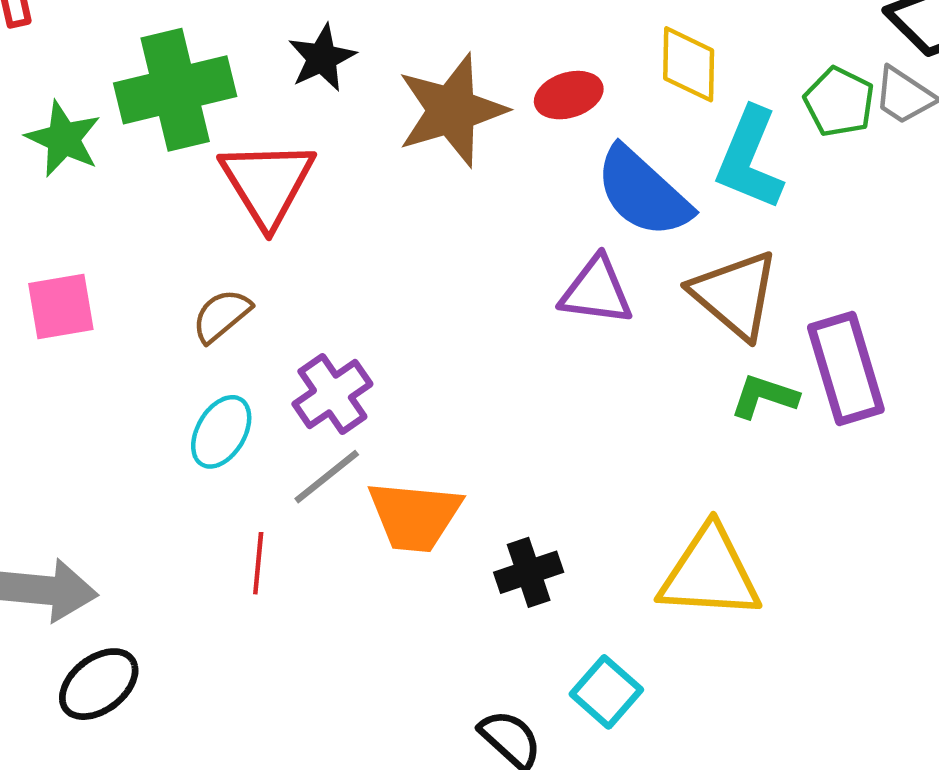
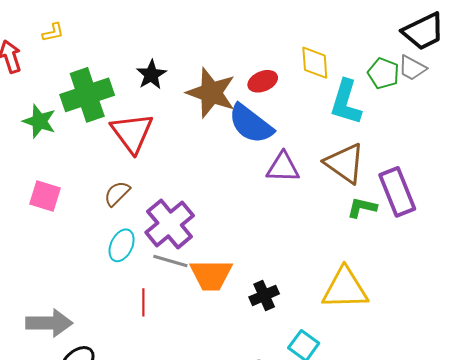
brown star: (452, 110) -> (211, 93), turned -30
blue semicircle: (643, 192) -> (251, 124), moved
pink square: (61, 307) -> (45, 196), turned 32
purple cross: (332, 394) -> (170, 224), size x1.4
gray line: (327, 477) -> (170, 261), turned 60

